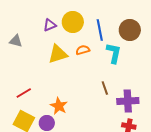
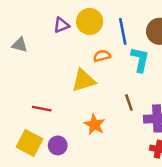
yellow triangle: (58, 54) -> (83, 80), moved
red line: (24, 93) -> (42, 109), moved, turned 42
orange star: (59, 106) -> (95, 125), moved

